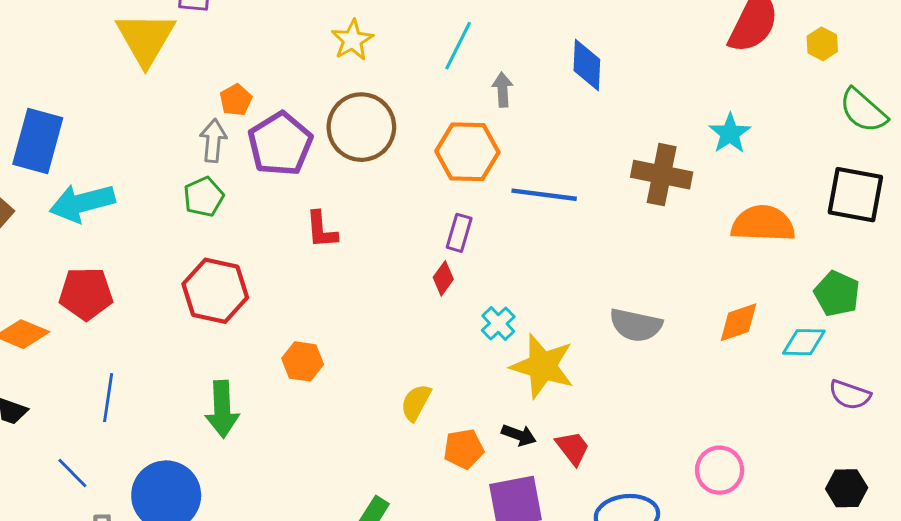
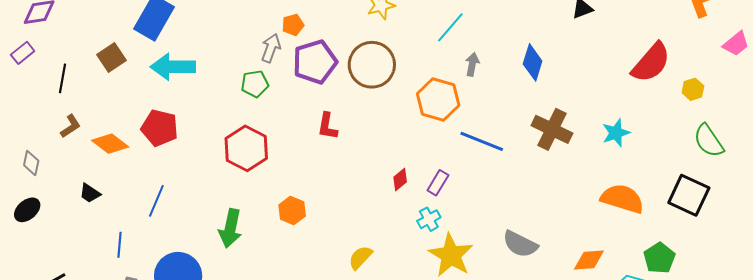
brown cross: (662, 175) -> (552, 129), moved
purple rectangle: (459, 233) -> (438, 183), moved
blue line: (72, 473) -> (120, 245), turned 35

